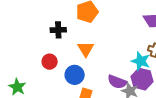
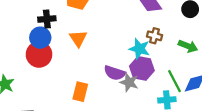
red circle: (50, 62) -> (39, 54), size x1.5
blue circle: (75, 75) -> (40, 38), moved

